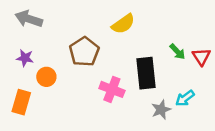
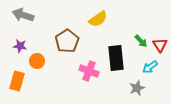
cyan arrow: (185, 98) -> (150, 67), moved
gray star: (161, 110) -> (137, 88), moved

